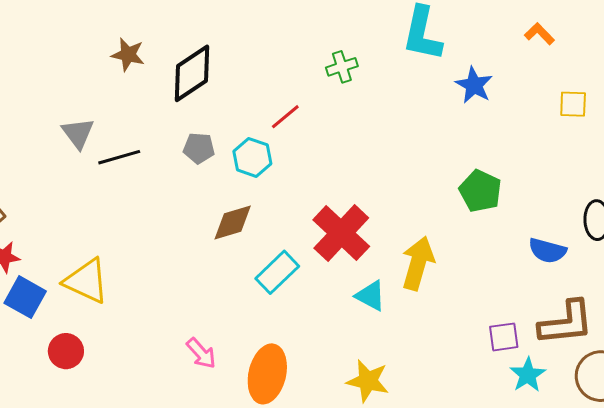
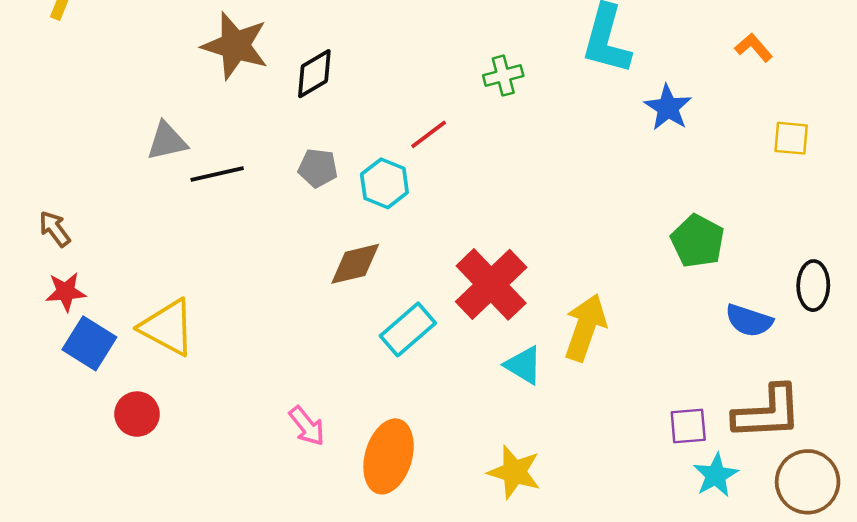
brown star: (128, 55) -> (235, 46), size x1.6
black diamond: (192, 73) -> (314, 74), size x0.7
gray triangle: (78, 133) -> (167, 141), turned 51
green pentagon: (480, 191) -> (698, 241), moved

